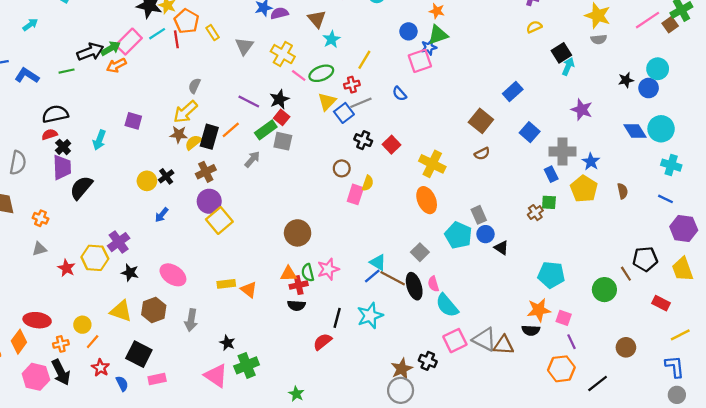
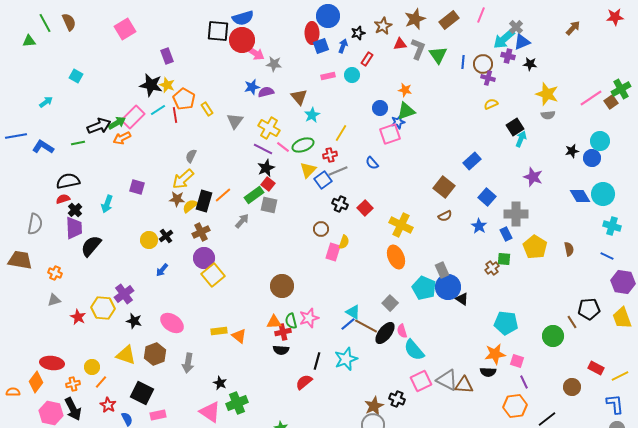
purple line: (249, 102) -> (263, 149), moved
blue star: (591, 162) -> (479, 226), moved
blue circle: (486, 234) -> (448, 287), size x1.6
black ellipse: (414, 286) -> (385, 333), turned 55
red rectangle: (661, 303) -> (596, 368), moved

